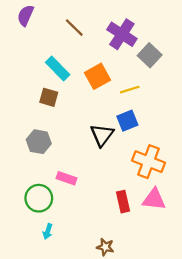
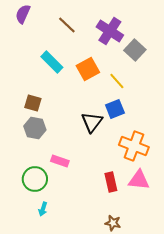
yellow line: (130, 90) -> (117, 81), turned 66
brown square: (49, 97) -> (33, 103), moved
brown star: (105, 247) -> (113, 223), moved

